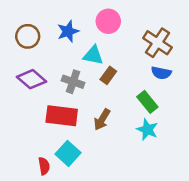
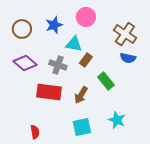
green rectangle: (147, 102) -> (106, 81), moved
cyan star: (147, 130) -> (117, 120), moved
cyan square: (68, 153) -> (82, 127), moved, turned 36

